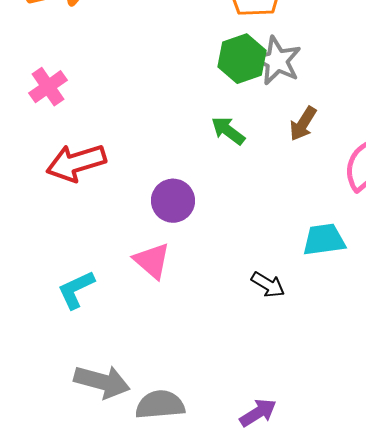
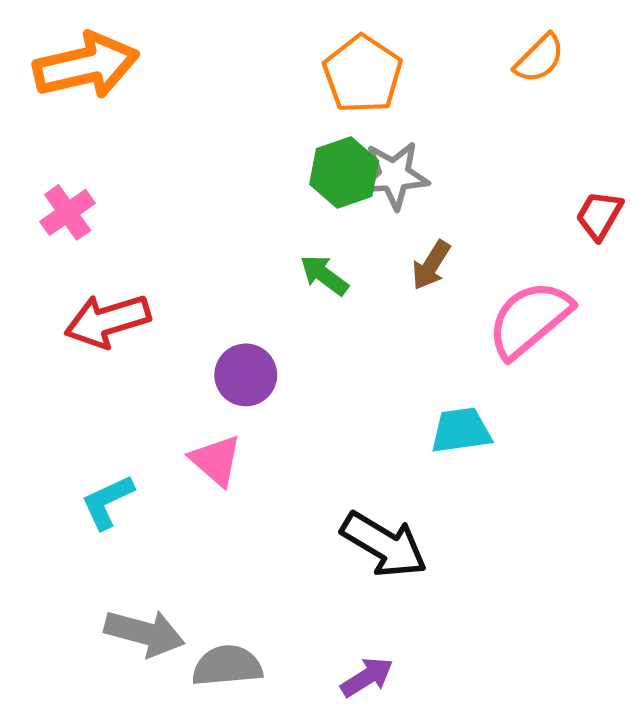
gray star: (277, 61) -> (394, 175), turned -30
black arrow: (268, 285) -> (384, 545), moved, size x1.8

